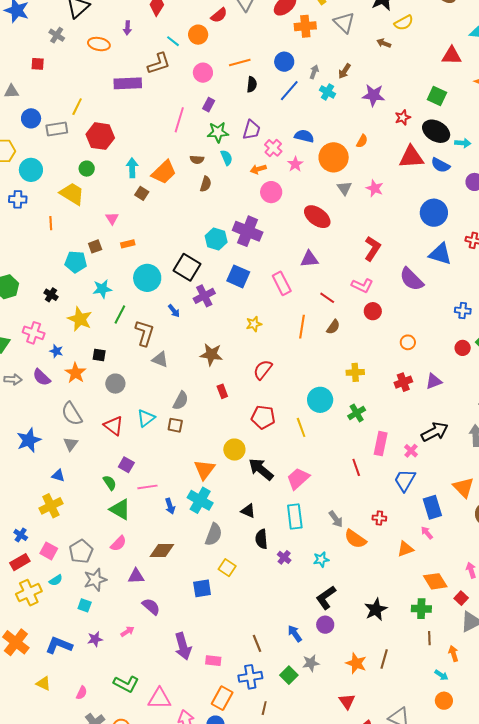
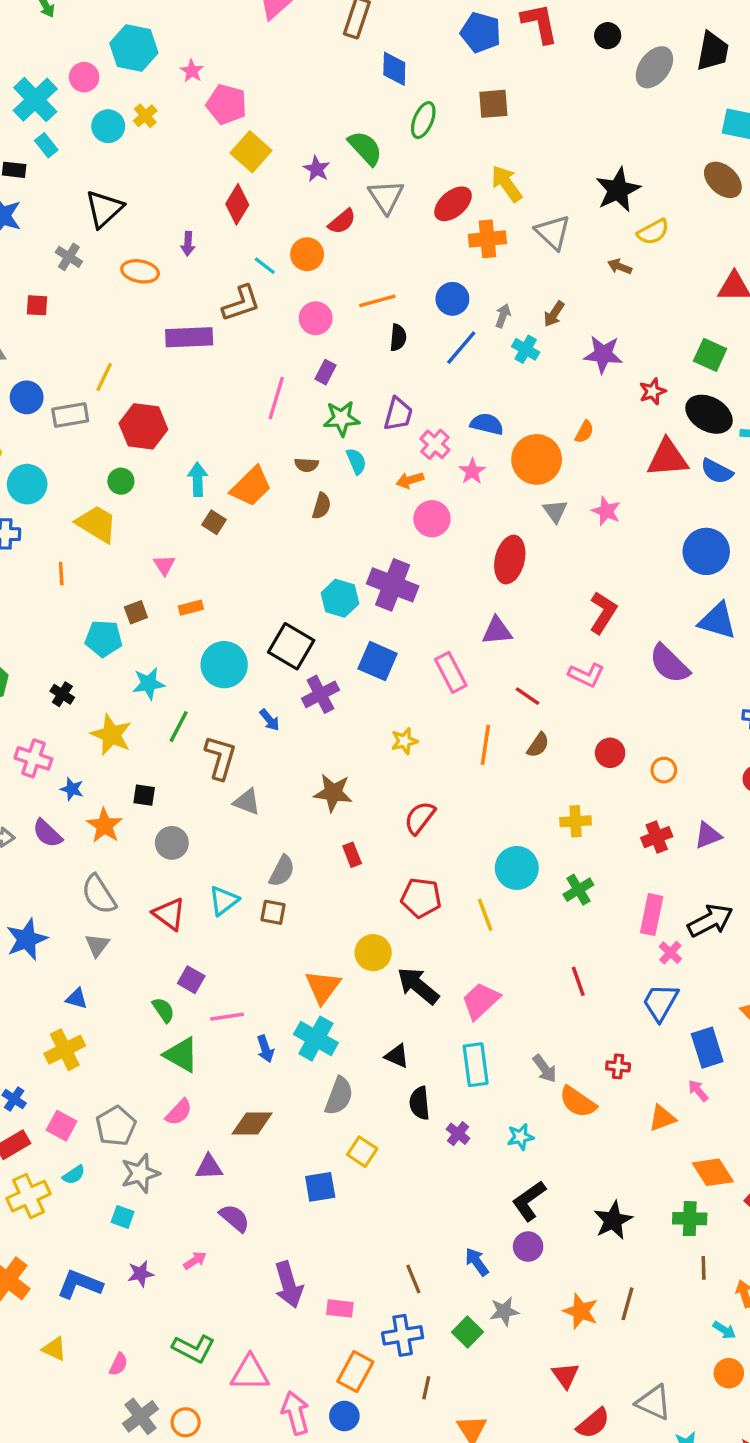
red ellipse: (317, 217) -> (510, 560), turned 68
red circle: (373, 311) -> (610, 753), moved
pink rectangle: (381, 444) -> (652, 915), moved

